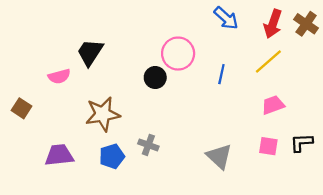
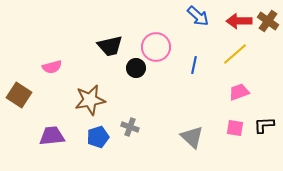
red arrow: (273, 24) -> (239, 21), turned 70
black trapezoid: (90, 52) -> (110, 46), moved, turned -136
brown square: (22, 108) -> (19, 95), size x1.4

